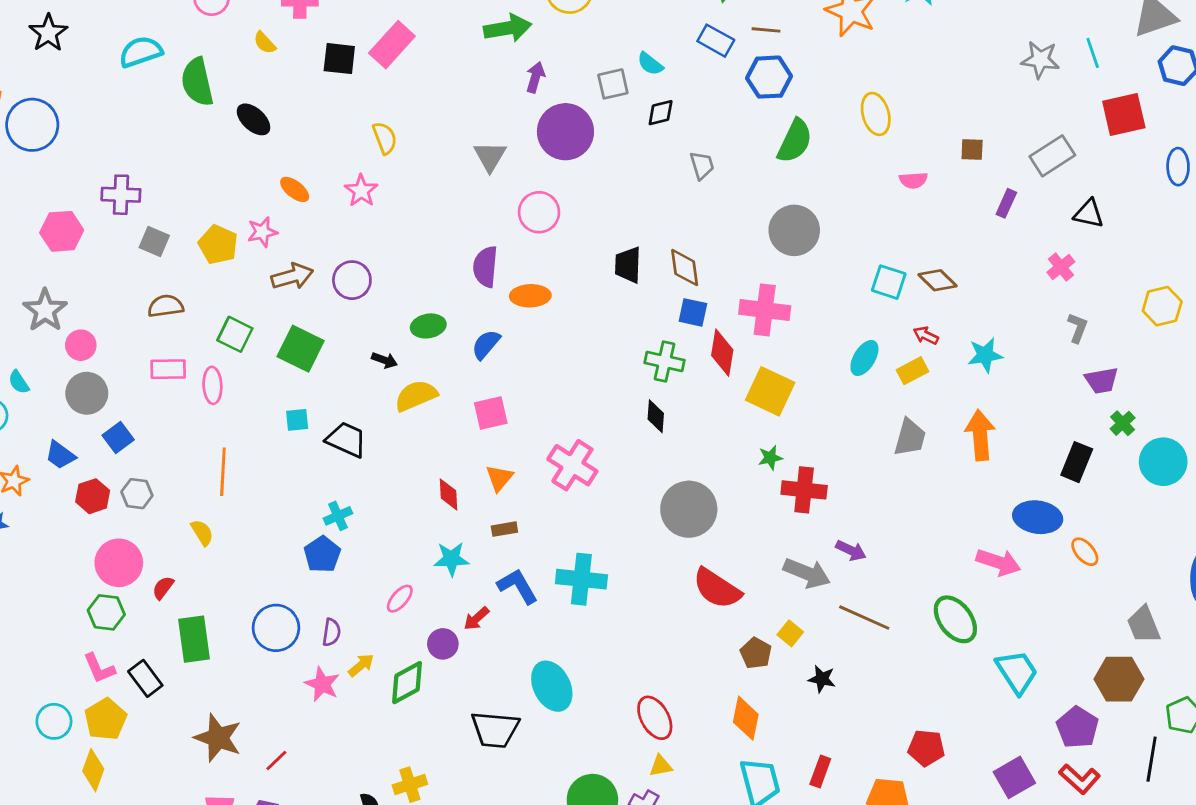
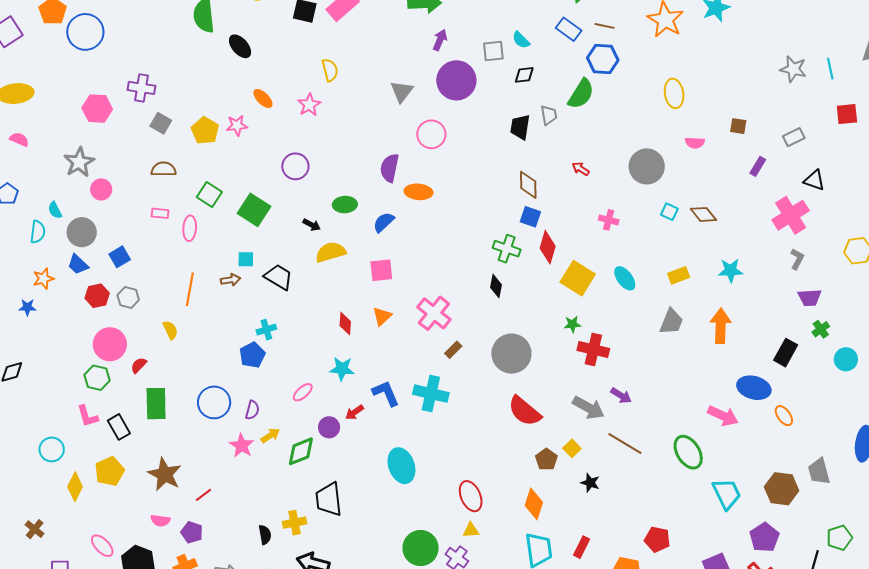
red square: (1124, 114) -> (847, 114), size x0.7
green semicircle: (795, 141) -> (581, 94), moved
gray rectangle: (1052, 156) -> (794, 137), size x0.7
gray circle: (794, 230) -> (647, 166), moved
black trapezoid: (628, 265) -> (520, 127), moved
pink cross: (1061, 267) -> (791, 215), size x1.8
brown arrow: (292, 276) -> (231, 280), moved, size x0.7
cyan square: (889, 282) -> (669, 212), size x0.7
pink cross: (765, 310) -> (609, 220), moved, size x0.6
red arrow: (926, 335) -> (581, 169), moved
cyan ellipse: (864, 358) -> (625, 278), moved, turned -75
pink rectangle: (168, 369) -> (160, 213), size x0.7
gray circle: (87, 393) -> (82, 232), moved
cyan circle: (1163, 462) -> (846, 359), size x0.7
brown rectangle: (504, 529) -> (453, 350), moved, turned -42
brown hexagon: (1119, 679) -> (782, 489), moved
yellow pentagon: (106, 719) -> (109, 471), moved
black trapezoid: (495, 730) -> (329, 499), moved, turned 72

